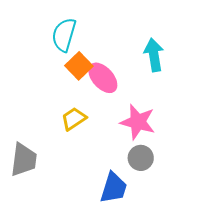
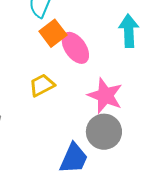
gray circle: (141, 158) -> (104, 132), size x1.4

